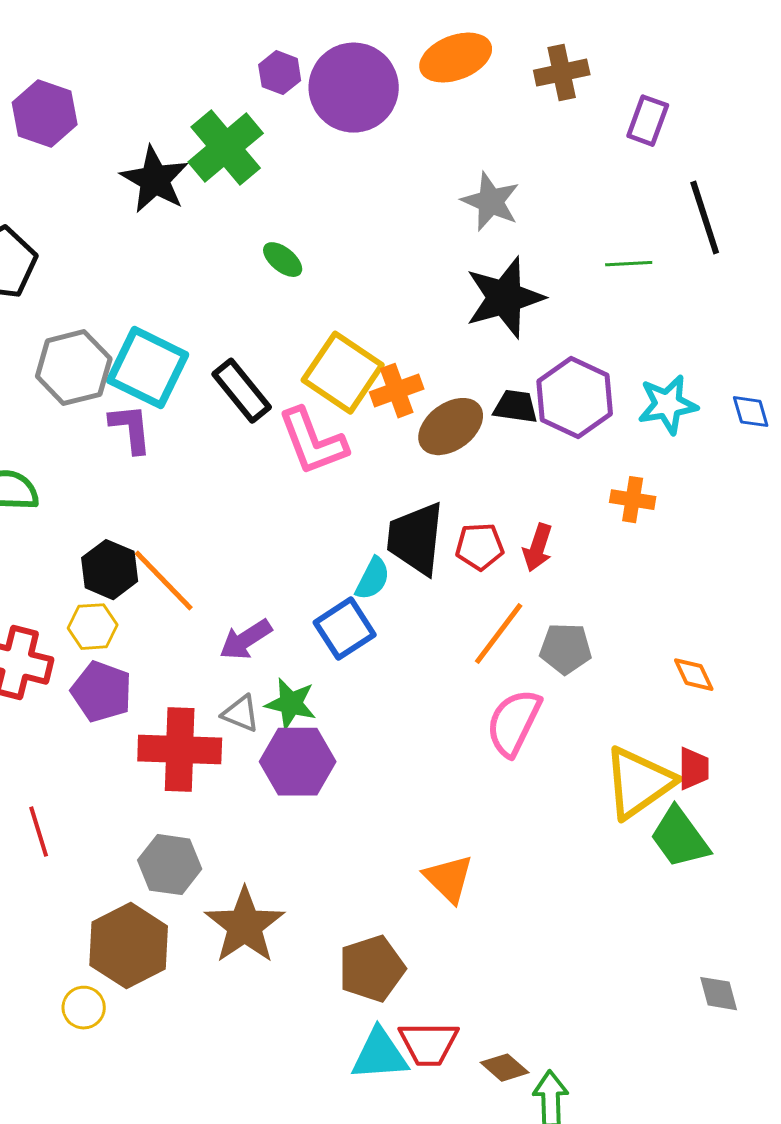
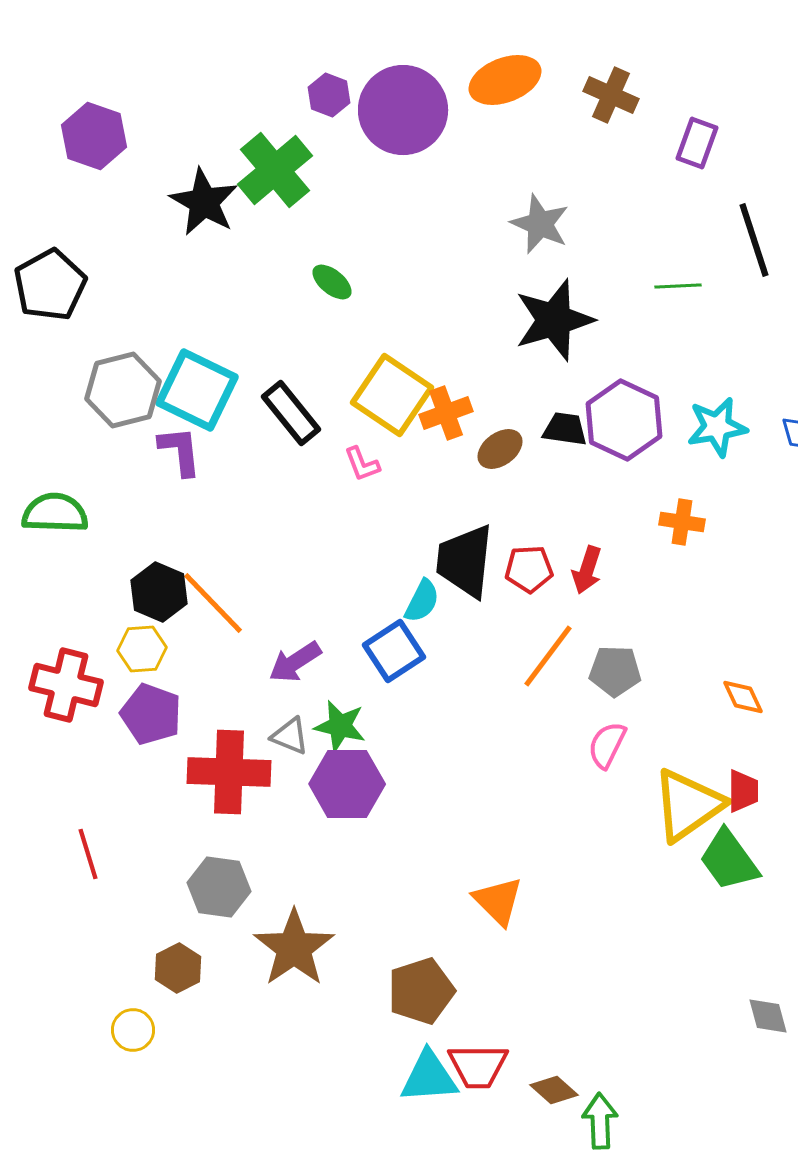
brown cross: (562, 73) -> (611, 95), turned 36
brown ellipse: (451, 427) -> (500, 449), size x0.7
pink L-shape: (313, 442) -> (362, 464), size x0.5
pink semicircle: (514, 723) -> (607, 745), moved, size x0.7
brown hexagon: (129, 946) -> (178, 968), size x0.6

